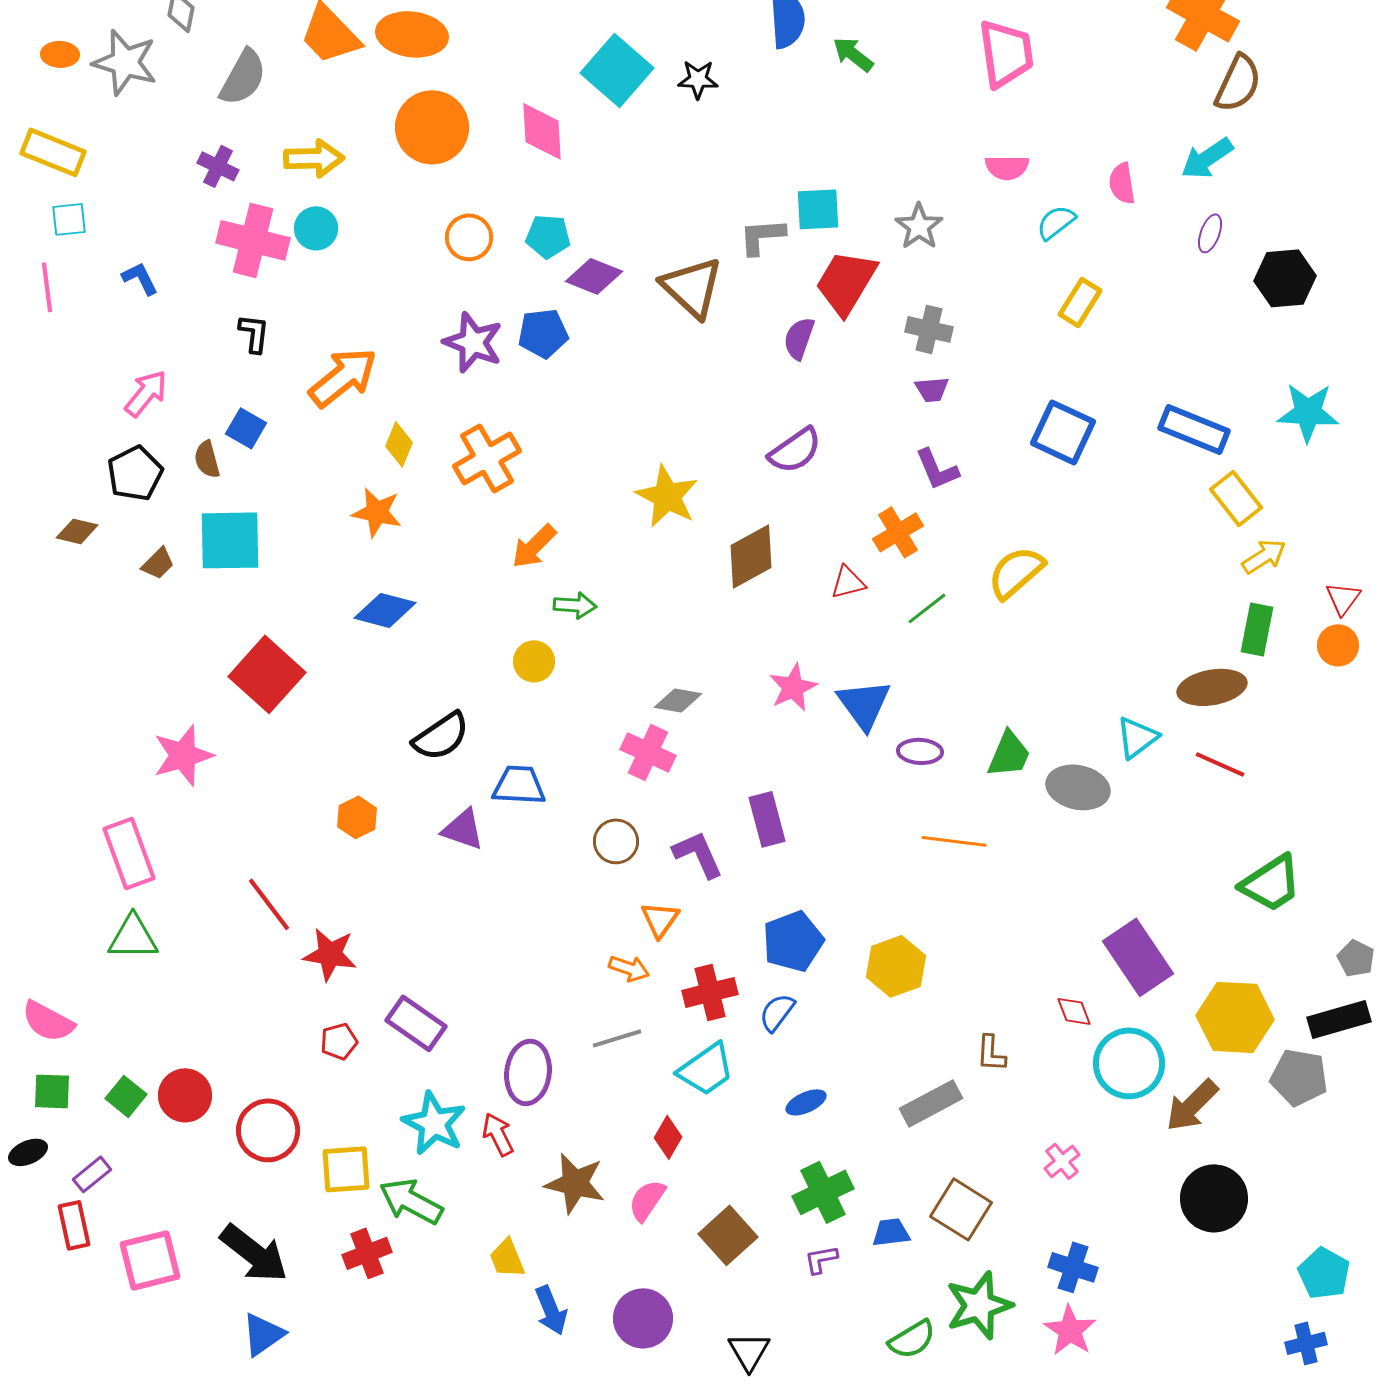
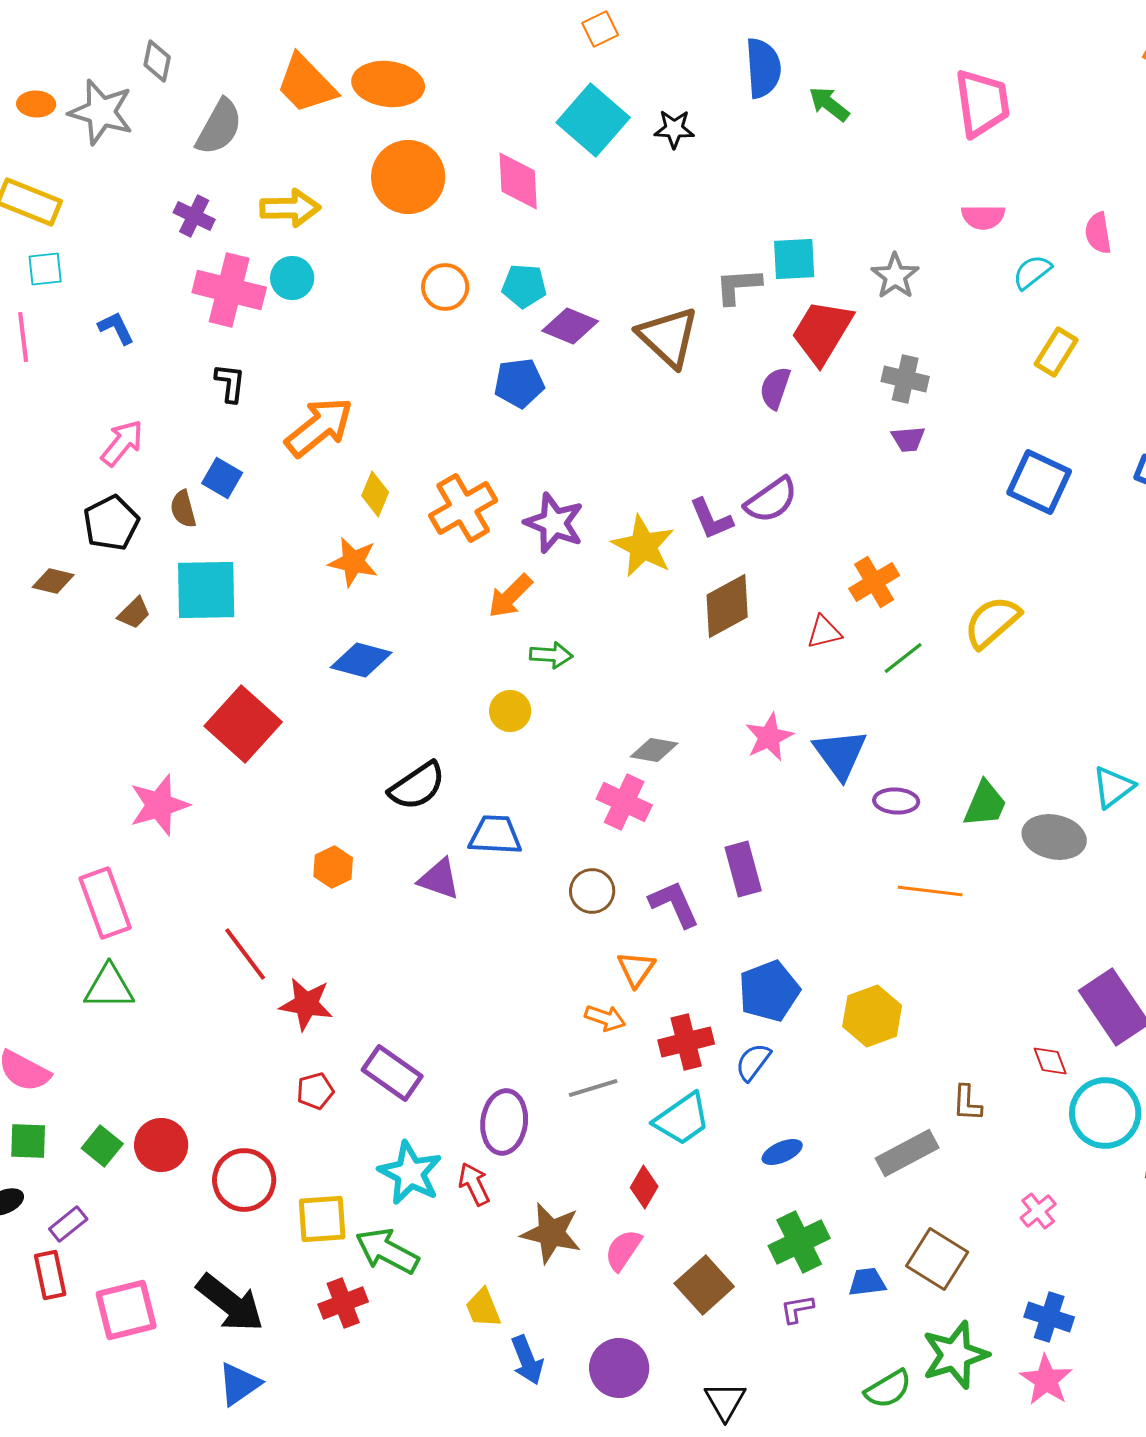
purple star: (473, 342) -> (554, 523), moved
purple L-shape: (937, 469) -> (711, 519), moved

